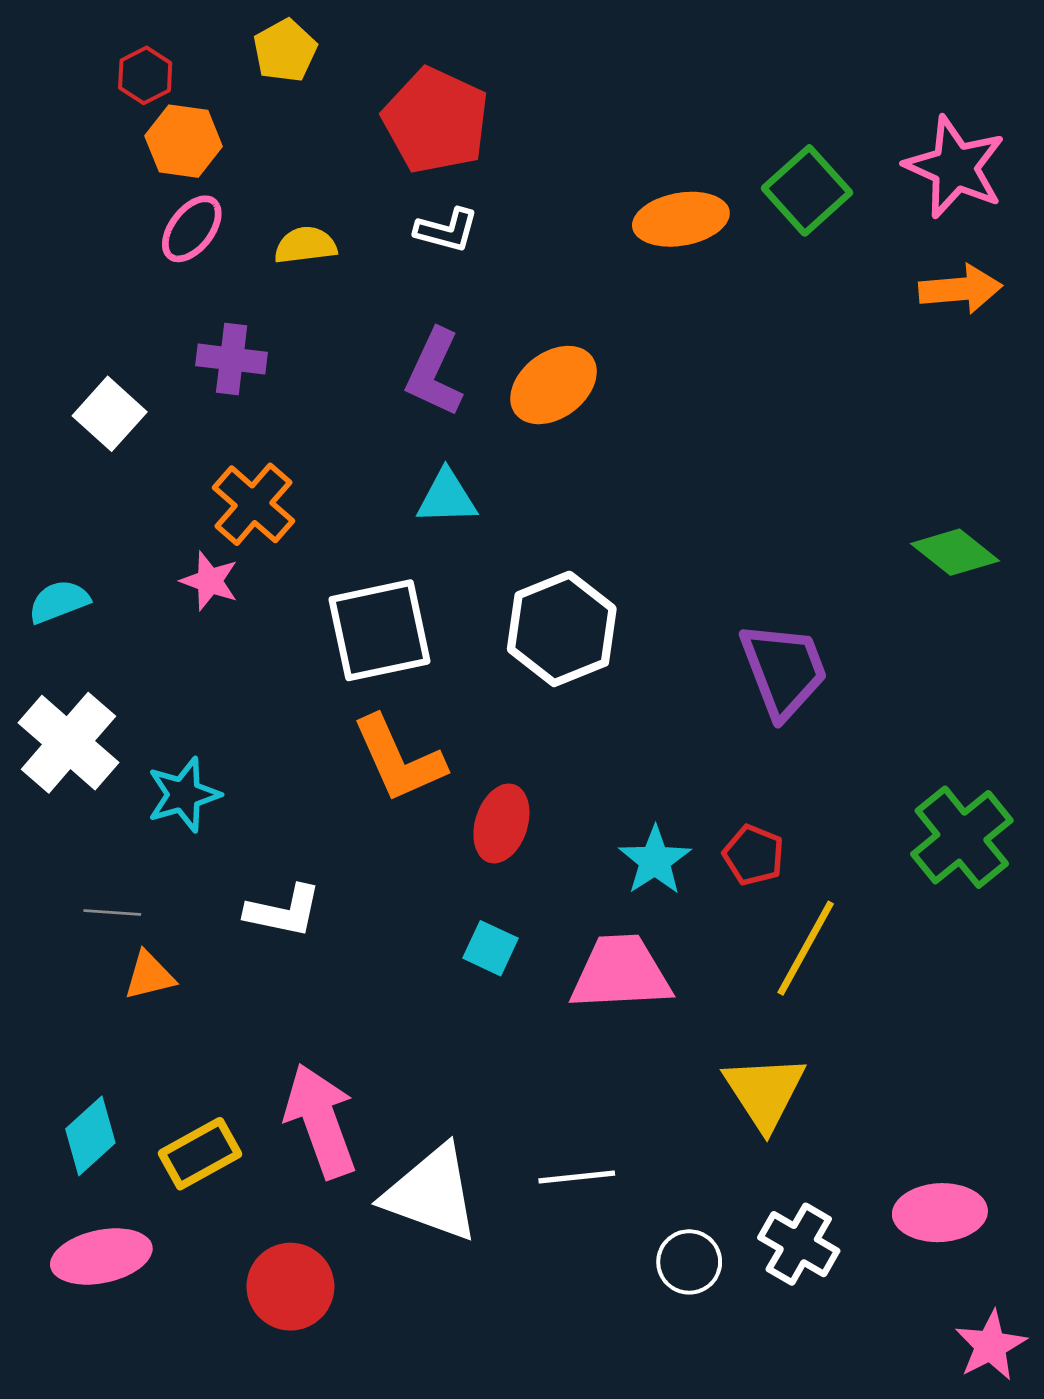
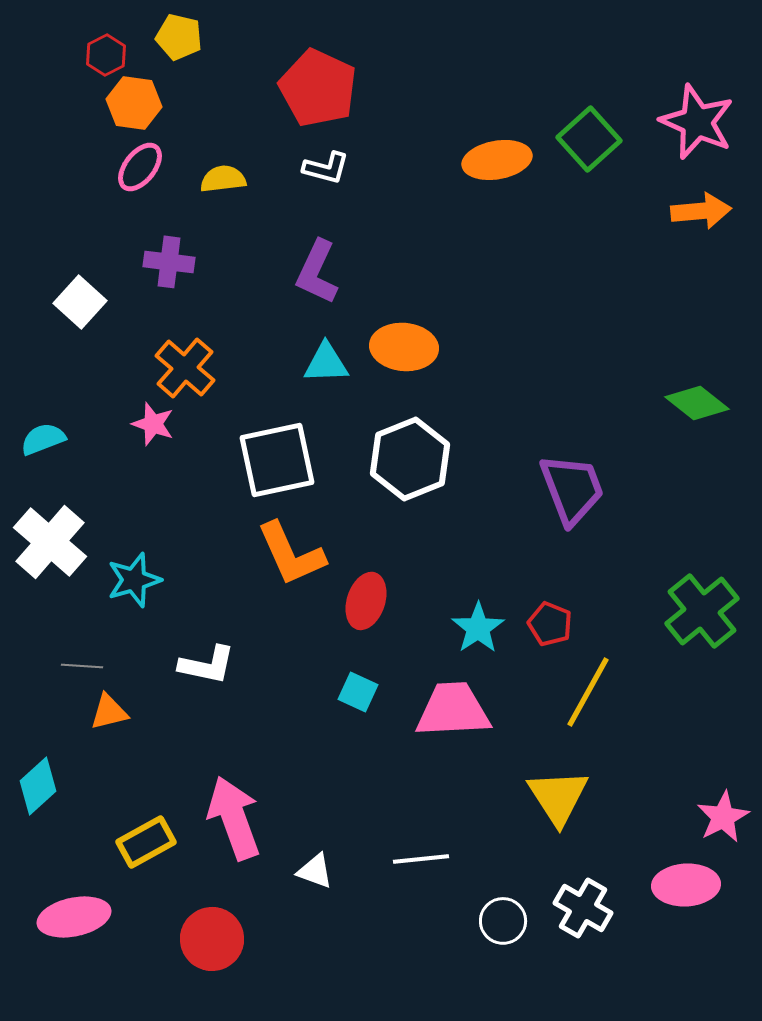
yellow pentagon: (285, 51) -> (179, 37), moved, turned -30
orange ellipse: (554, 385) -> (404, 347), moved, turned 42
cyan diamond: (90, 1136) -> (38, 786), moved
white triangle: (432, 1193) -> (315, 871), size x0.5
pink star: (991, 1346) -> (723, 817), moved

